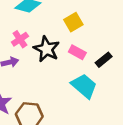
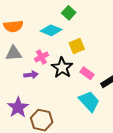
yellow square: (73, 22) -> (77, 46), moved

